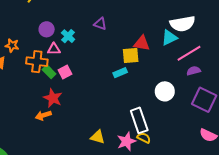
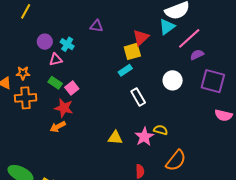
red triangle: (142, 43) -> (141, 37), turned -42
orange star: (12, 45) -> (23, 73), moved
orange cross: (37, 62) -> (26, 98), moved
pink square: (65, 72) -> (72, 88), moved
white rectangle: (139, 120) -> (138, 97), moved, size x0.7

